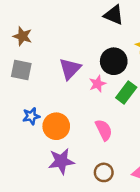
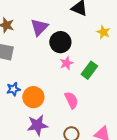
black circle: (114, 61) -> (60, 42), moved
purple triangle: (70, 69) -> (39, 27), moved

